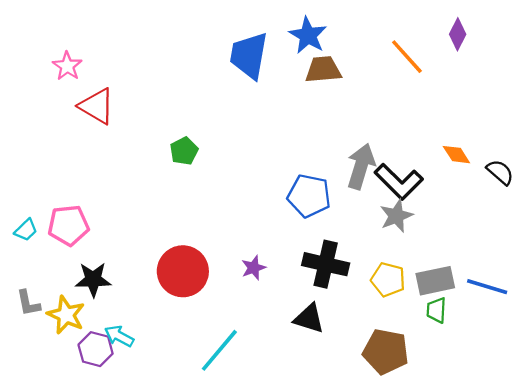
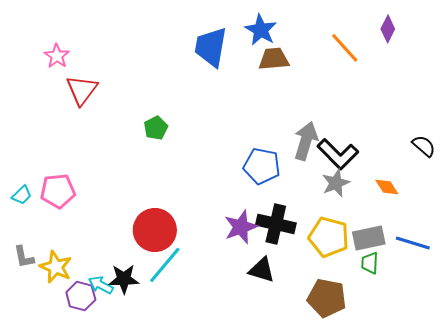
red triangle: (97, 106) -> (82, 90), turned 36
orange diamond: (456, 155) -> (387, 187), moved
purple star: (254, 268) -> (241, 227), moved, size x1.6
black star: (93, 280) -> (124, 279), moved
yellow pentagon: (388, 280) -> (329, 237), size x1.4
cyan line: (219, 350) -> (165, 265), moved

